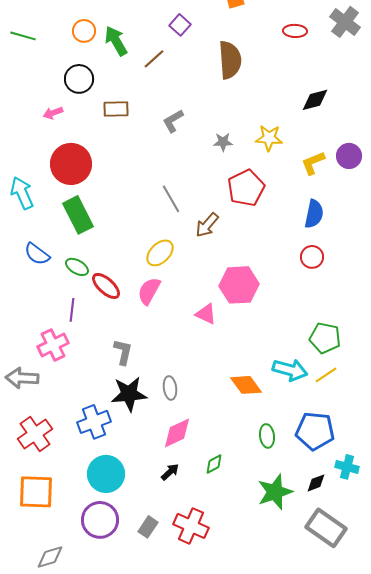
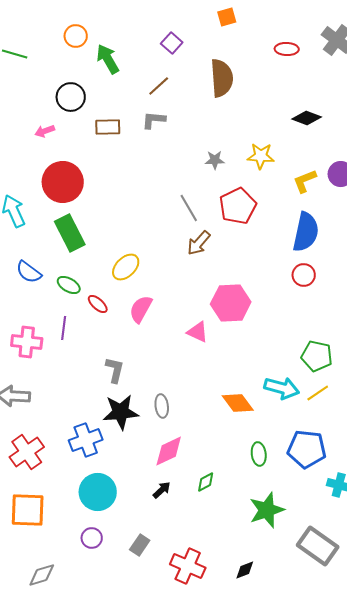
orange circle: (84, 31) -> (76, 36), moved
brown line: (154, 59) -> (159, 86), moved
black diamond: (315, 100) -> (307, 118), turned 36
gray L-shape: (173, 121) -> (154, 120), moved, turned 35
gray line: (171, 199) -> (189, 208), moved
blue semicircle: (314, 214) -> (306, 232), size x1.4
yellow ellipse: (160, 253) -> (126, 267), moved
red ellipse: (106, 286) -> (98, 304), size x0.7
pink cross: (53, 345) -> (27, 342), moved, turned 32
black diamond: (316, 483) -> (245, 570), moved
purple circle: (100, 520) -> (92, 538), size x0.6
red cross: (191, 526) -> (188, 566), moved

